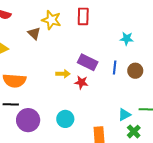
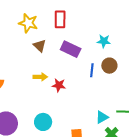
brown triangle: (34, 33) -> (40, 46), moved
purple rectangle: (88, 62) -> (71, 49), moved
brown circle: (135, 71) -> (109, 66), moved

